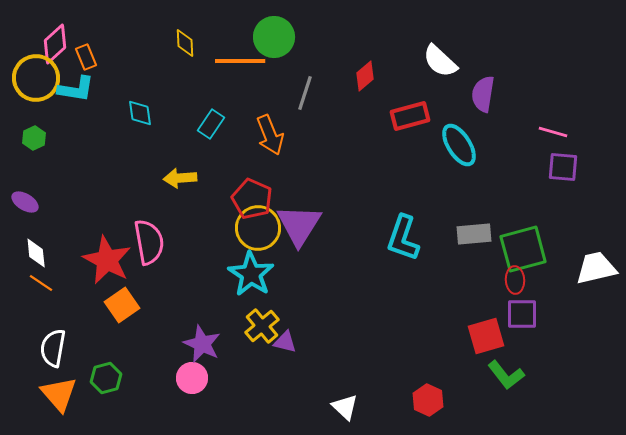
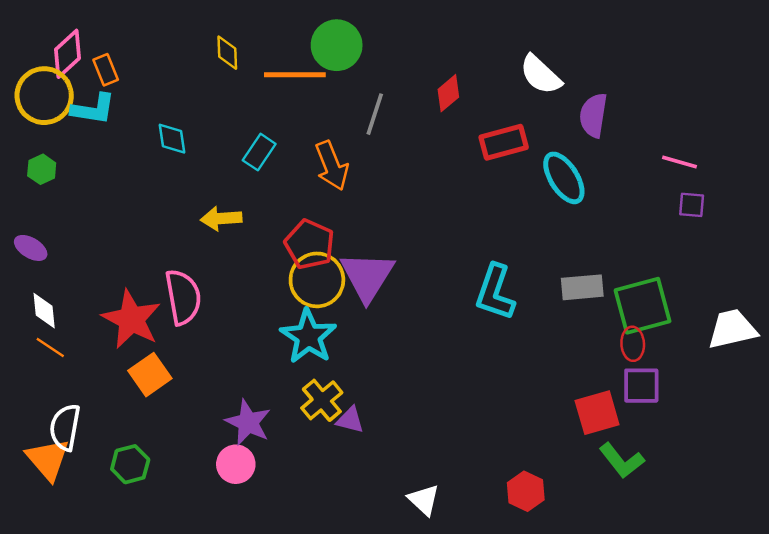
purple square: (563, 167) -> (692, 205), size x0.7
orange triangle: (59, 394) -> (48, 459), moved

